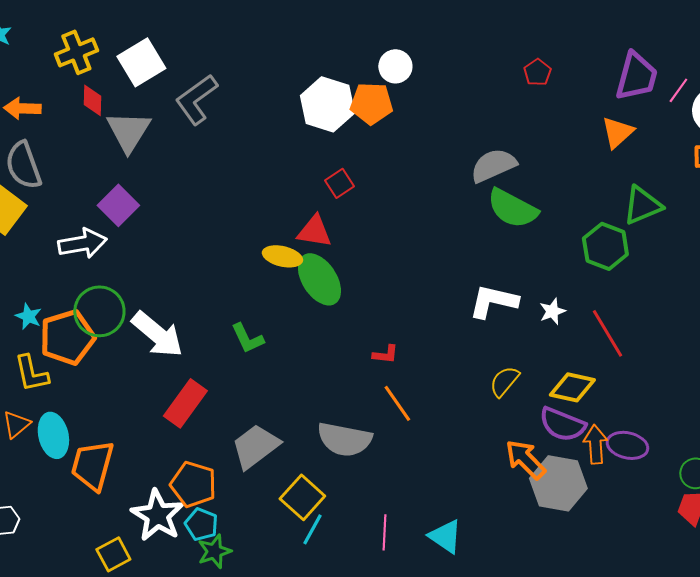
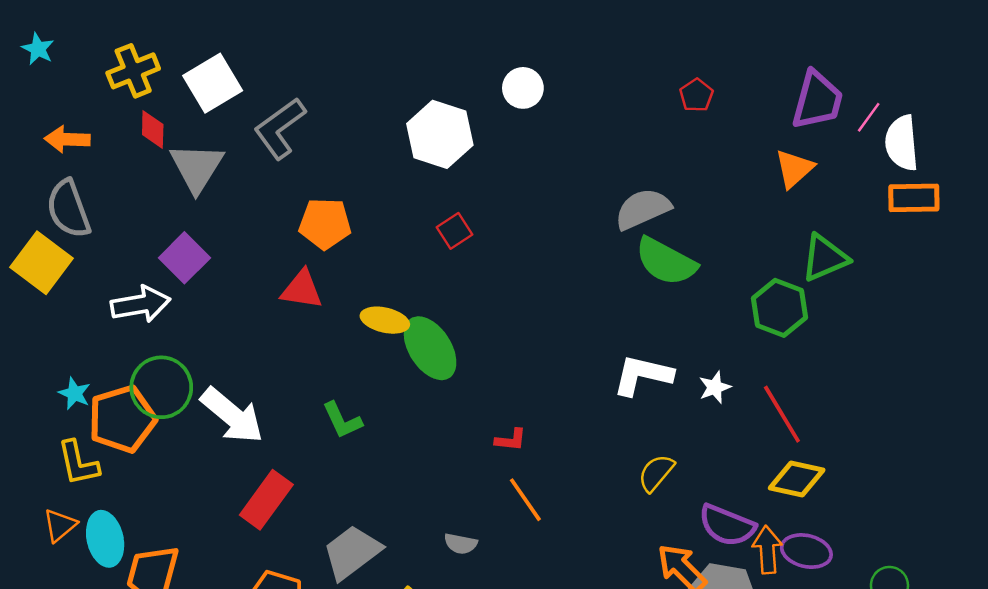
orange pentagon: (371, 103) -> (325, 224), moved
red triangle: (314, 231) -> (302, 290), moved
yellow diamond: (572, 387) -> (797, 479), moved
gray semicircle: (344, 439) -> (461, 544), size x0.5

